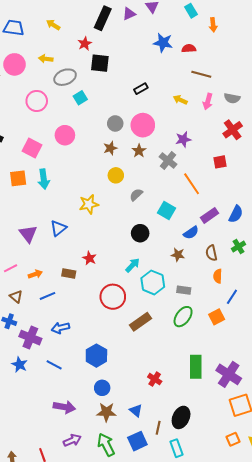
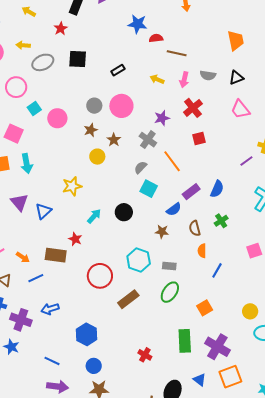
red semicircle: (189, 48) -> (156, 38), moved
black square: (100, 63) -> (78, 59), moved
cyan square: (80, 98) -> (34, 108), moved
red cross: (233, 130) -> (193, 108), moved
pink circle: (65, 135) -> (57, 118), moved
brown star: (139, 151) -> (114, 140), moved
gray semicircle: (136, 195) -> (141, 167), moved
purple triangle: (28, 234) -> (19, 202), moved
cyan arrow: (133, 265) -> (94, 216), moved
brown rectangle: (69, 273) -> (56, 255), size x1.5
orange arrow: (35, 274) -> (23, 257), turned 56
orange square: (217, 317) -> (205, 308), moved
blue line: (54, 365) -> (52, 361), moved
blue triangle: (136, 411) -> (200, 380), moved

